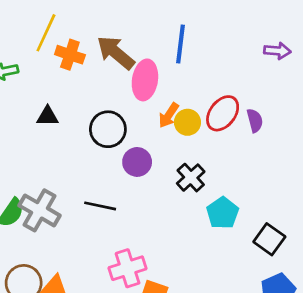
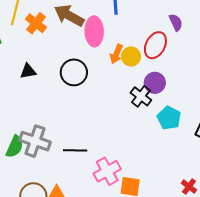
orange cross: (70, 55) -> (36, 23), turned 30
purple semicircle: (255, 121) -> (176, 22), moved
purple circle: (137, 162) -> (155, 83), moved
black line: (100, 206) -> (75, 150), moved

